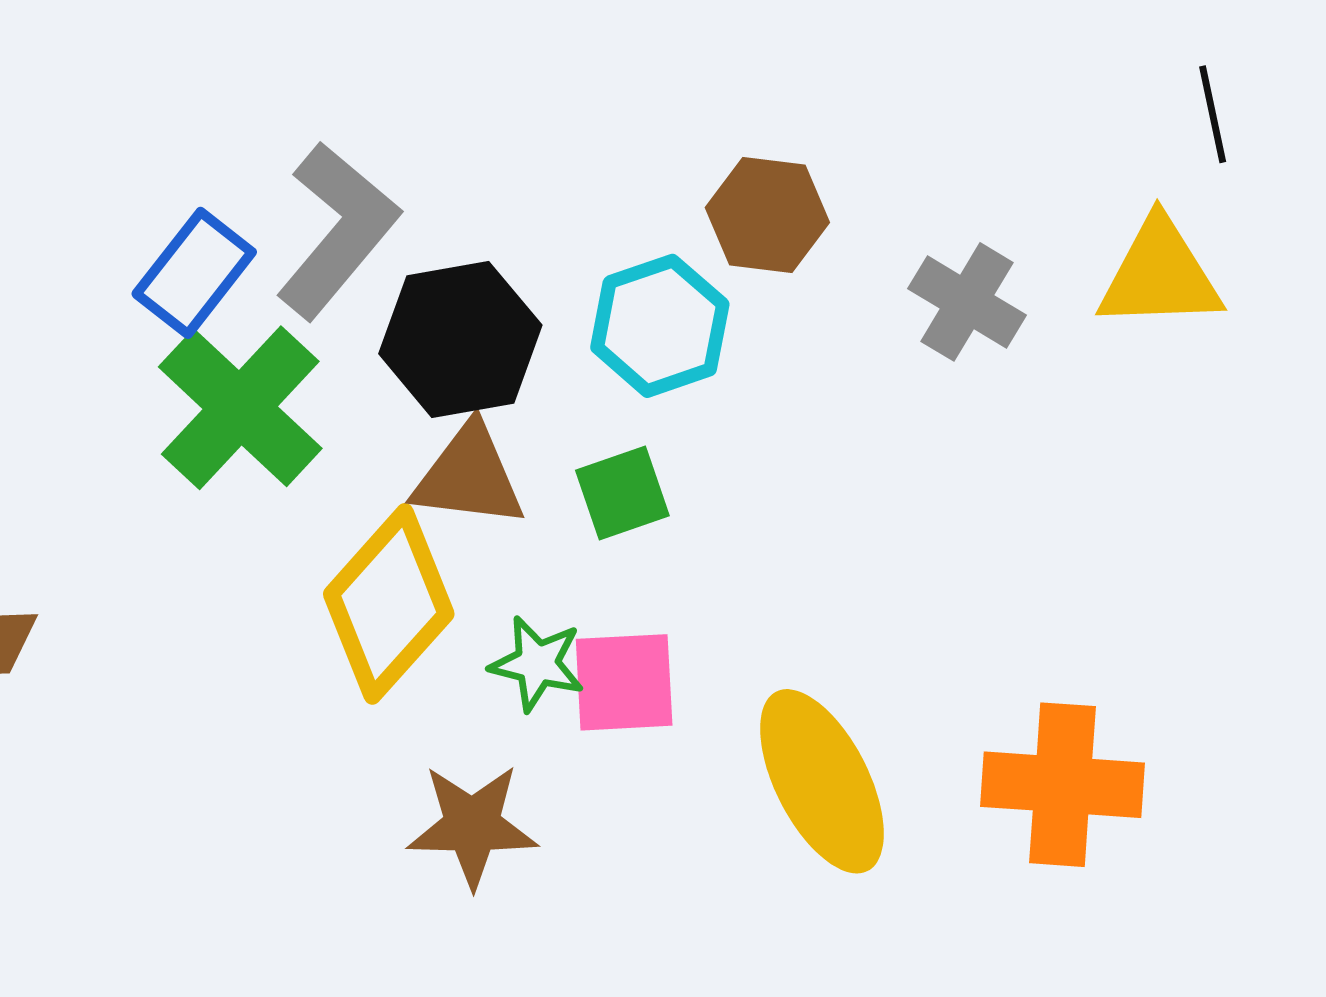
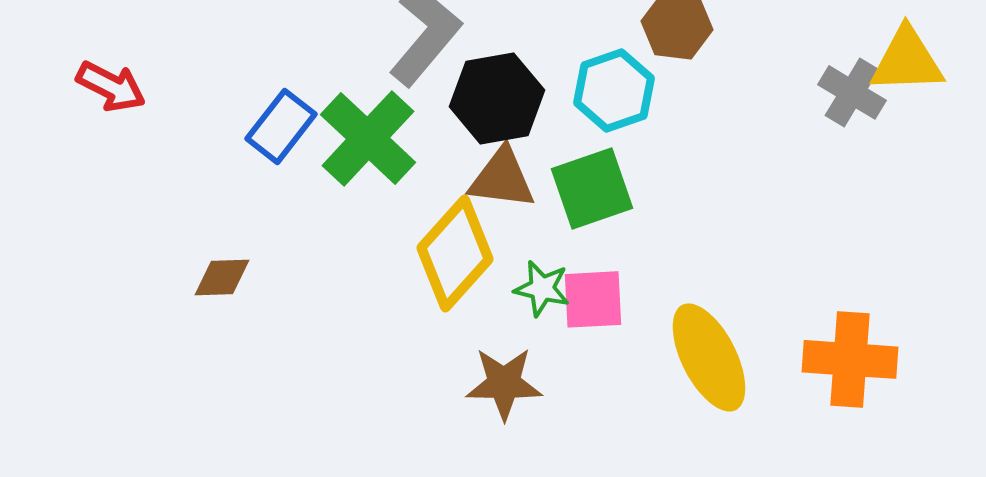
blue rectangle: (194, 273) -> (281, 126), moved
gray cross: (967, 302) -> (852, 92), moved
green square: (622, 493) -> (592, 188), size x1.5

